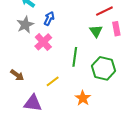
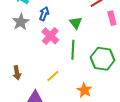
green triangle: (96, 31) -> (76, 23), moved
pink cross: (43, 42) -> (50, 36), moved
brown arrow: (17, 75) -> (17, 73), turned 48

